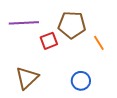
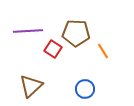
red square: (49, 41) -> (53, 49), turned -36

